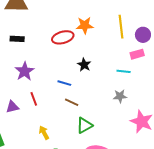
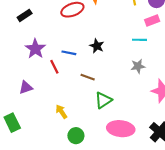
black rectangle: (17, 39) -> (25, 15), turned -32
black star: (84, 65) -> (97, 46), moved
blue line: (64, 83) -> (69, 53), moved
red line: (34, 99) -> (54, 67), moved

